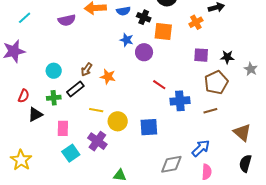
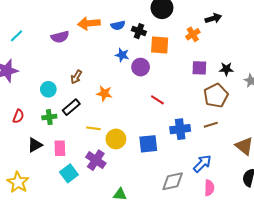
brown arrow: (87, 69) -> (76, 77), moved
blue cross: (180, 101) -> (180, 129), moved
black triangle: (35, 114) -> (35, 145), moved

